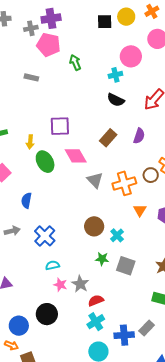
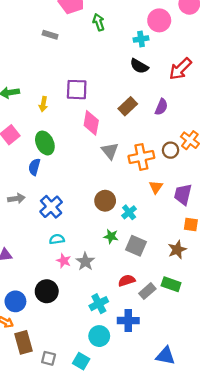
pink diamond: (76, 156) -> (91, 123), turned 35
green ellipse: (45, 162) -> (45, 143), moved
red semicircle: (96, 301) -> (127, 281), moved
gray rectangle: (147, 328) -> (147, 291), moved

